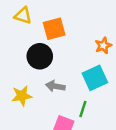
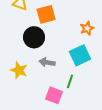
yellow star: (22, 96) -> (19, 70), turned 30

